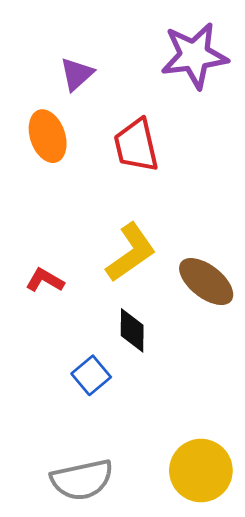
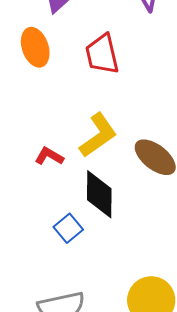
red L-shape: (45, 280) -> (49, 156), moved
black diamond: (132, 330) -> (99, 194), size x1.4

